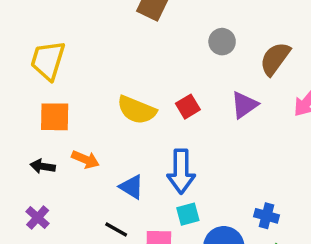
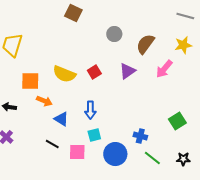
orange square: (55, 117) -> (30, 81), moved
orange arrow: (85, 159) -> (44, 101), moved
blue arrow: (181, 171) -> (90, 110), size x0.7

